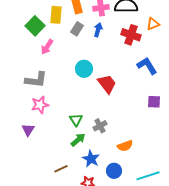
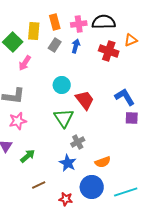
blue L-shape: (147, 66) -> (125, 97), moved
green triangle: (76, 120) -> (64, 118), moved, size x1.5
green arrow: (78, 140) -> (28, 156), moved
blue star: (91, 159) -> (68, 163), moved
blue circle: (114, 171) -> (92, 187), size x1.5

